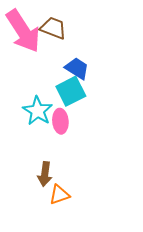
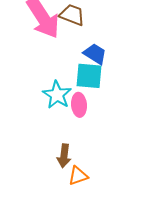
cyan square: (71, 91) -> (89, 76), turned 32

